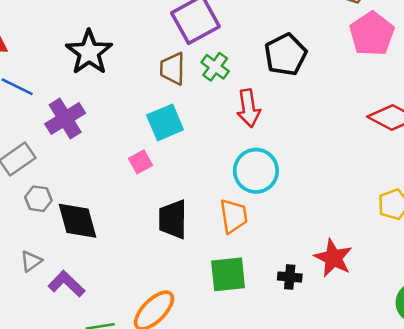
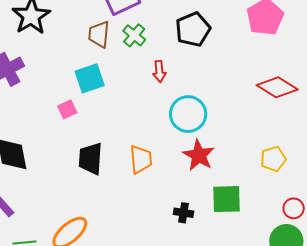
red arrow: (249, 108) -> (159, 71), size x0.7
cyan circle: (256, 171) -> (188, 114), moved
red star: (333, 258) -> (199, 155), moved
green square: (228, 274) -> (227, 199), moved

